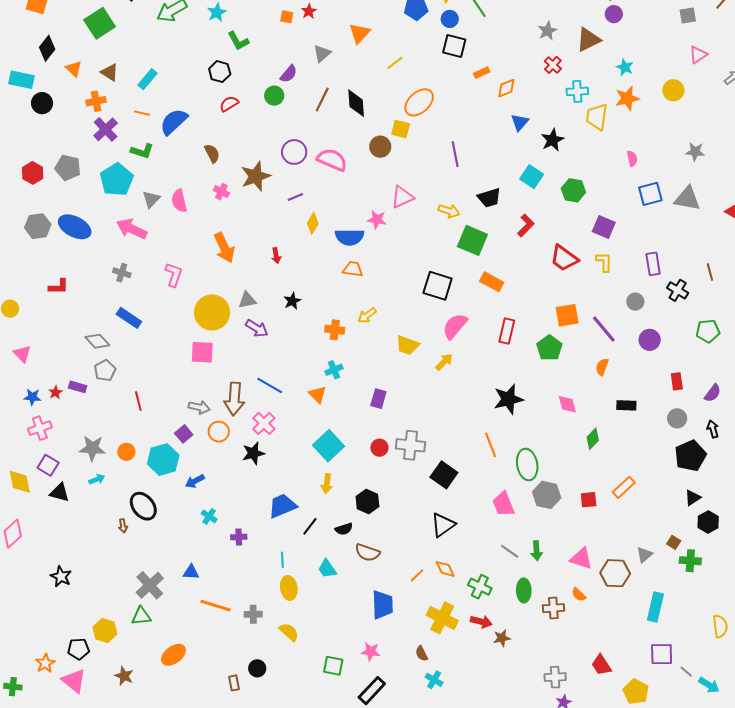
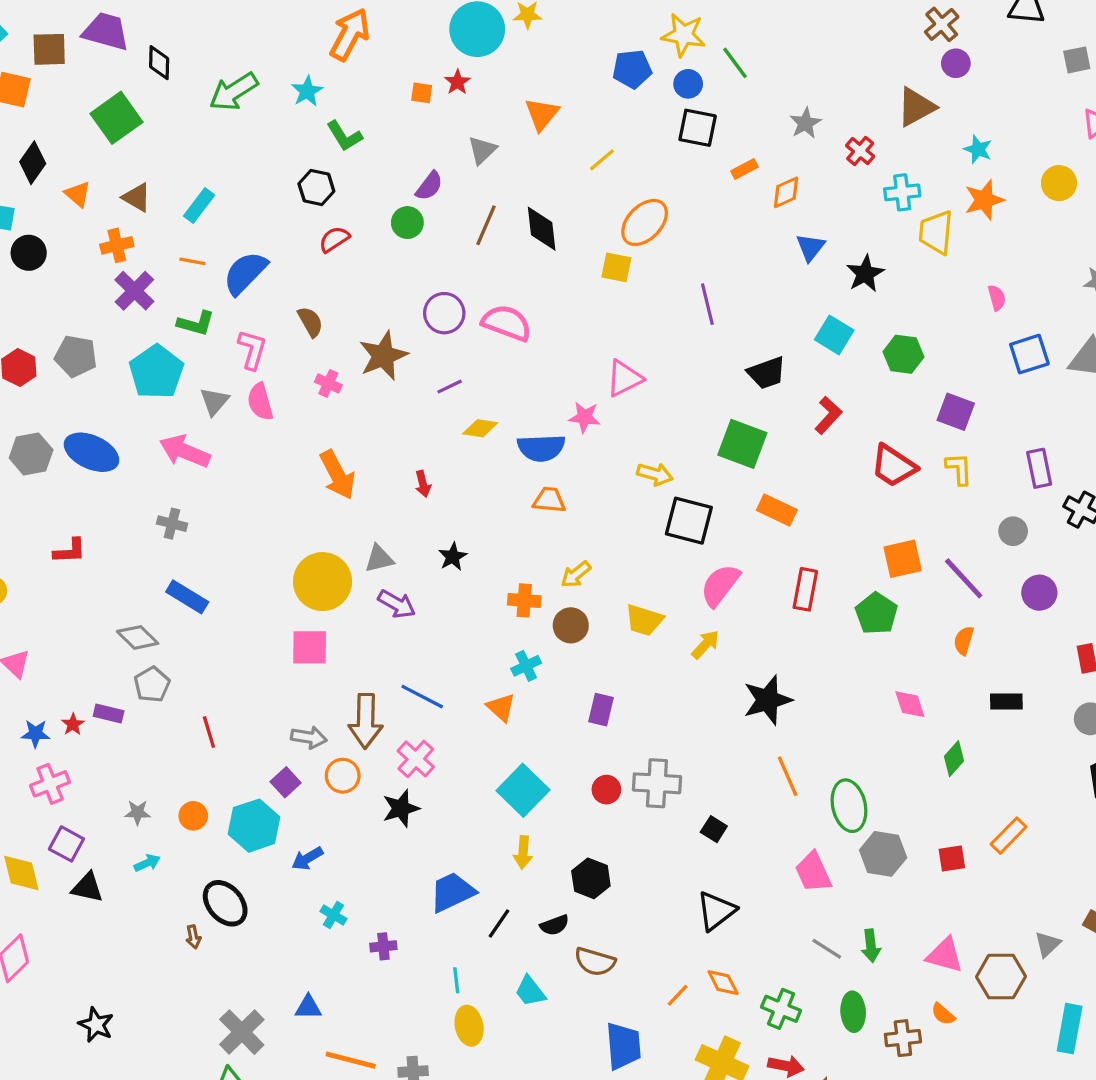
gray star: (548, 31) -> (805, 123), moved
brown circle: (380, 147) -> (571, 625), moved
yellow arrow: (449, 211) -> (655, 474), moved
yellow diamond: (313, 223) -> (480, 428), turned 70
pink L-shape: (174, 275) -> (252, 350), moved
black star: (508, 399) -> (768, 700), moved
gray star: (92, 448) -> (138, 812), size x0.6
black square: (444, 475) -> (714, 829), size x0.6

